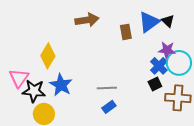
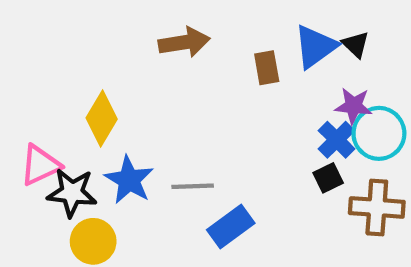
pink triangle: (19, 78) -> (40, 165), turned 30
gray line: (107, 88) -> (193, 186), moved
blue rectangle: (109, 107) -> (231, 227), size x1.5

